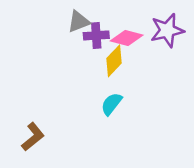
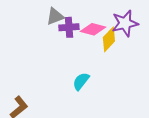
yellow diamond: (114, 61) -> (109, 39), moved

